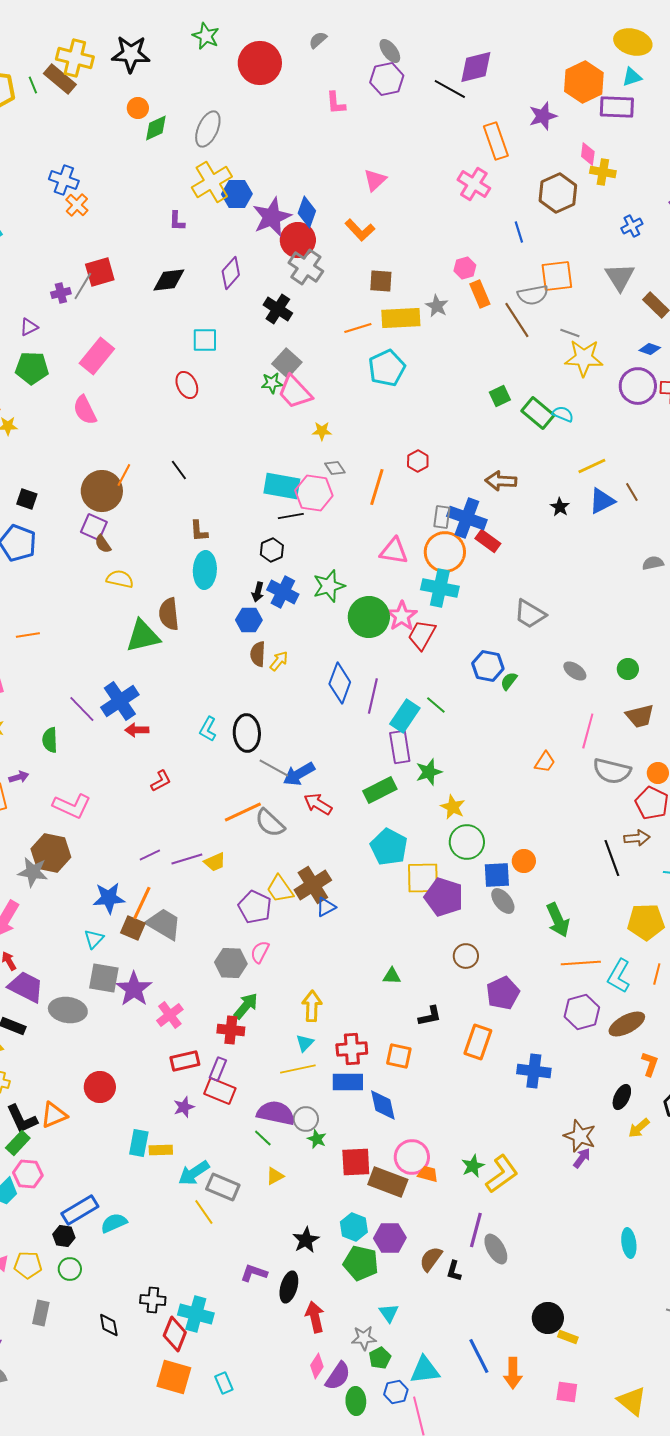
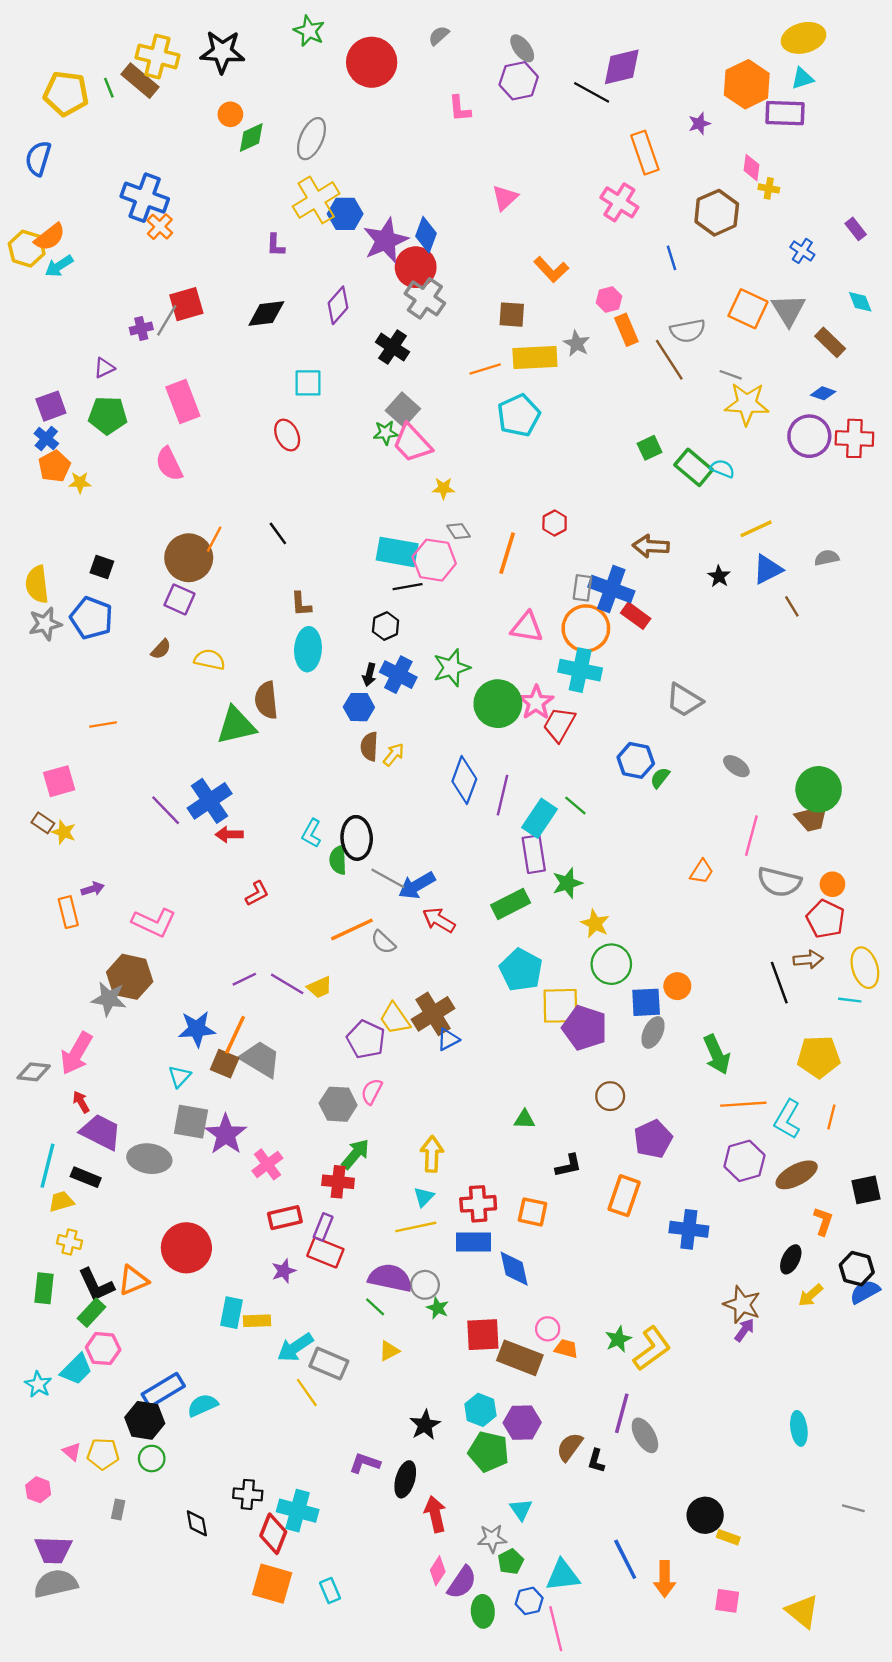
yellow ellipse: (633, 42) -> (804, 38), turned -30
purple star: (543, 116) -> (699, 124), size x0.7
yellow cross: (603, 172) -> (769, 188), size x0.7
blue cross: (64, 180) -> (145, 198), size x1.4
blue cross: (632, 226) -> (802, 251), turned -30
orange L-shape: (360, 230) -> (551, 269), moved
orange square: (557, 276) -> (748, 309), moved, turned 32
pink rectangle: (97, 356) -> (183, 401), turned -60
brown line: (632, 492) -> (792, 606), moved
brown semicircle: (103, 544) -> (161, 649), moved, turned -102
gray semicircle: (653, 563) -> (827, 558), moved
green circle: (628, 669) -> (819, 789), moved, size x1.8
green semicircle: (50, 740) -> (338, 860), moved
gray semicircle: (270, 823) -> (383, 942), size x0.7
purple line: (187, 859) -> (287, 984), turned 48
gray ellipse: (503, 901) -> (653, 1032), turned 64
red circle: (100, 1087) -> (186, 1248), size x1.4
pink circle: (412, 1157) -> (548, 1329), size x0.6
black hexagon: (64, 1236) -> (145, 1420), size x1.5
gray rectangle: (41, 1313) -> (118, 1509), size x0.7

